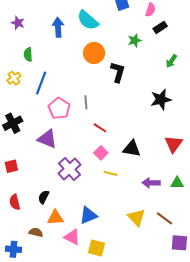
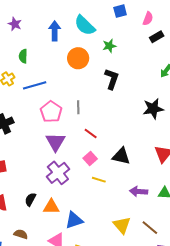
green star: (135, 40) -> (109, 46), moved
orange circle: (94, 53) -> (78, 58), moved
blue line: (41, 83) -> (35, 85), turned 50
purple triangle: (47, 139) -> (55, 142), moved, turned 35
orange triangle: (55, 218) -> (51, 207), moved

